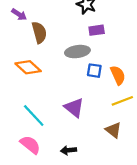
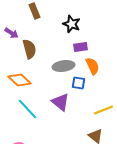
orange semicircle: (118, 75) -> (92, 66), moved
purple triangle: (74, 108) -> (60, 102), moved
cyan line: (34, 116) -> (27, 109), moved

